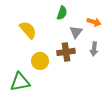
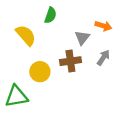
green semicircle: (62, 13) -> (50, 15), moved
gray arrow: (94, 49) -> (103, 58), turned -152

